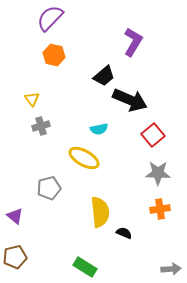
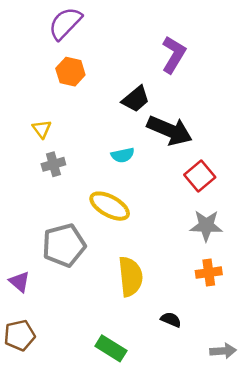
cyan semicircle: (99, 129) -> (123, 155), moved
gray pentagon: (49, 188) -> (64, 245), size x1.4
black semicircle: (124, 233) -> (171, 320), moved

